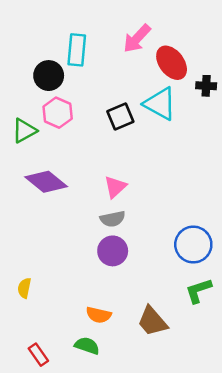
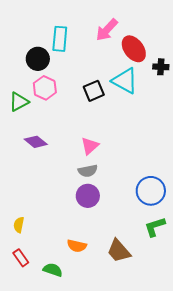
purple diamond: (46, 182) -> (36, 142), size x0.7
green semicircle: (87, 346) -> (53, 270), moved
red rectangle: (38, 355) -> (21, 258), moved

